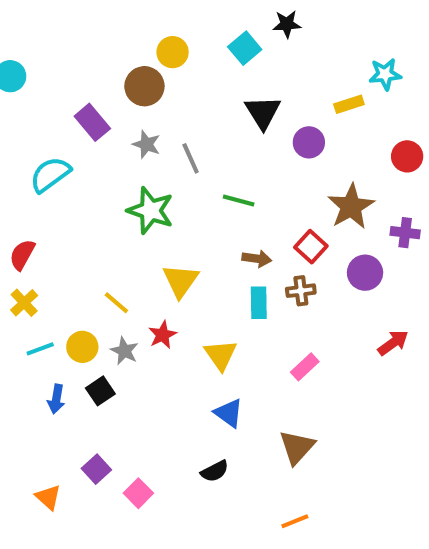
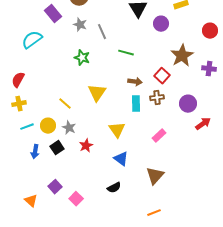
green star: (150, 211) -> (82, 58), size x0.7
purple circle: (365, 273) -> (188, 104), moved
yellow cross: (24, 303) -> (19, 104), turned 32
red star: (163, 335) -> (86, 146), moved

